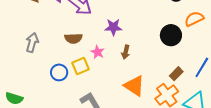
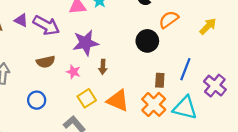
purple star: (113, 27) -> (85, 43), size x1.4
yellow square: (81, 66) -> (87, 98), moved
brown rectangle: (176, 74) -> (160, 80), turned -32

